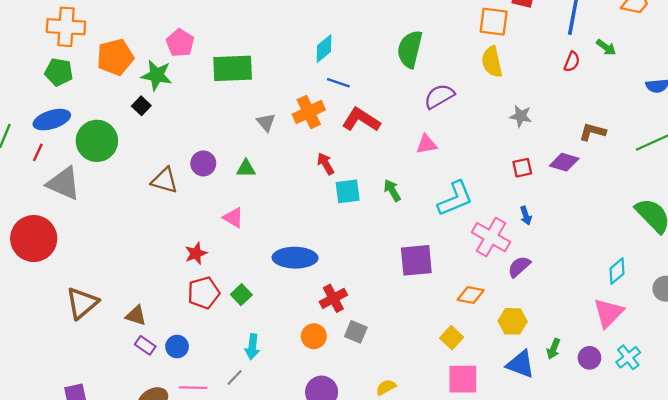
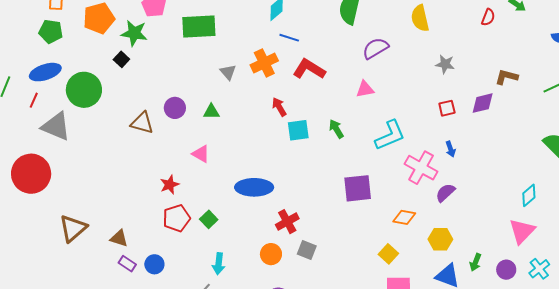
purple diamond: (564, 162) -> (483, 103), turned -30

